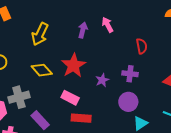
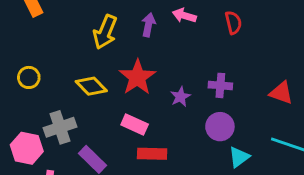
pink arrow: (108, 25) -> (184, 16), turned -42
yellow arrow: (40, 34) -> (105, 32), moved
red semicircle: (142, 46) -> (233, 23), moved

